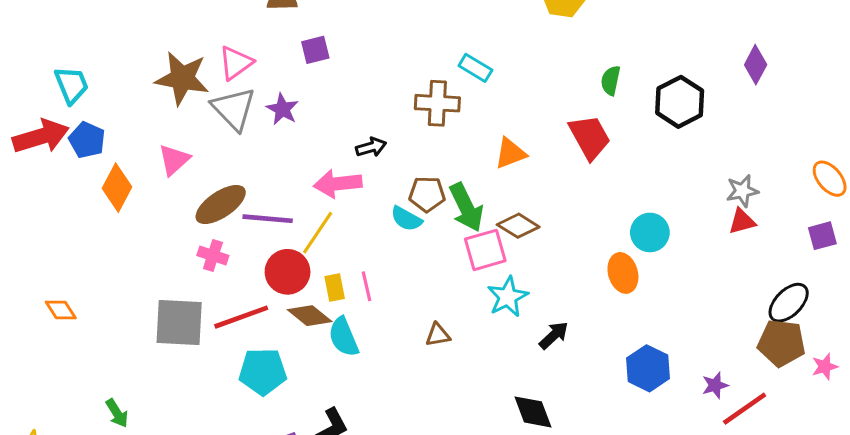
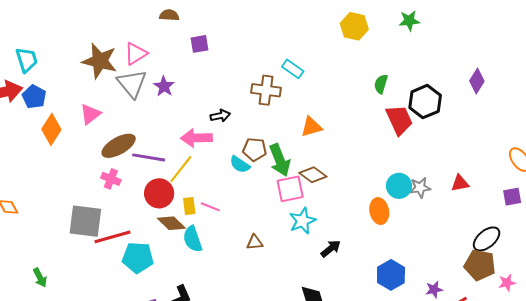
purple square: (315, 50) -> (200, 44), moved
red trapezoid: (590, 137) -> (399, 120), moved
gray star: (742, 191) -> (420, 188), moved
pink line: (367, 286) -> (210, 207), turned -60
red line: (241, 317) -> (113, 237), moved

